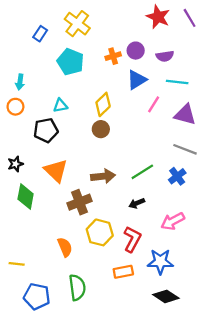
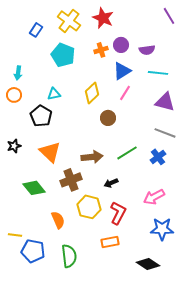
red star: (158, 17) -> (103, 18), moved
pink line: (154, 104) -> (125, 93), moved
brown circle: (101, 129) -> (108, 118), moved
black pentagon: (46, 130) -> (41, 116), turned -30
green diamond: (26, 197) -> (34, 188), moved, turned -50
black arrow: (137, 203) -> (111, 183), moved
blue star: (160, 262) -> (162, 229), moved
blue pentagon: (37, 296) -> (33, 251), moved

